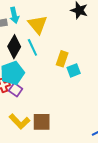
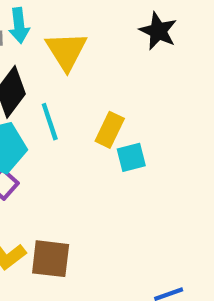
cyan line: (32, 47) -> (50, 122), moved

